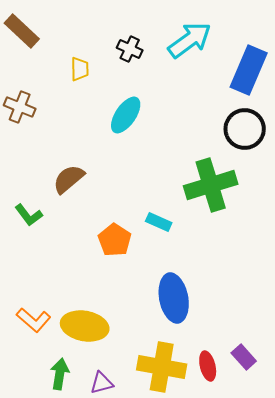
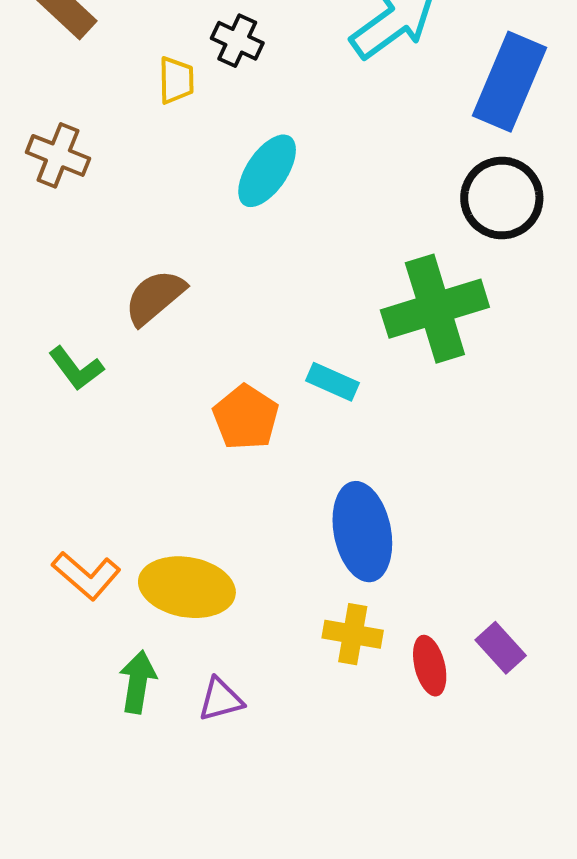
black cross: (130, 49) -> (237, 41), moved
yellow cross: (162, 367) -> (353, 634), moved, size x0.6

